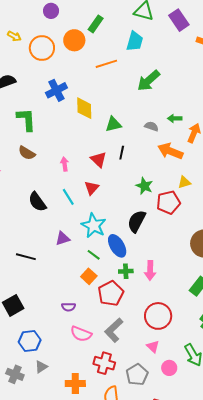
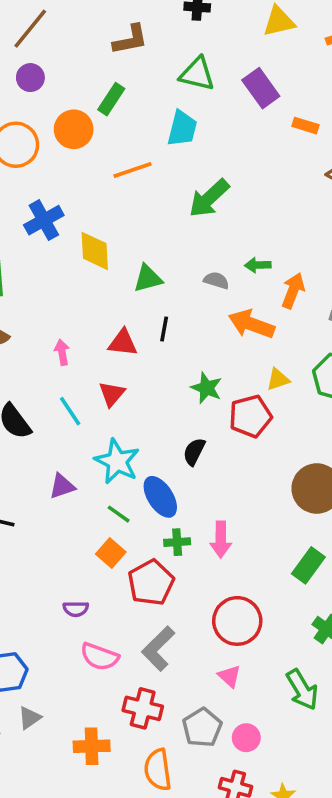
red triangle: (99, 160) -> (123, 343), turned -36
black semicircle: (137, 221) -> (194, 452), size x0.7
pink circle: (169, 368) -> (246, 738), moved

